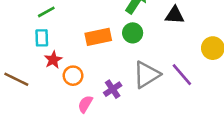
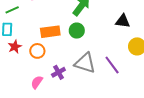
black triangle: (175, 15) -> (123, 21), moved
gray triangle: (147, 75) -> (85, 63), turned 45
orange circle: (73, 76) -> (37, 51), moved

